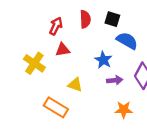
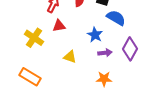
orange rectangle: (56, 107) -> (30, 77), moved
orange star: (124, 110) -> (104, 79), moved

